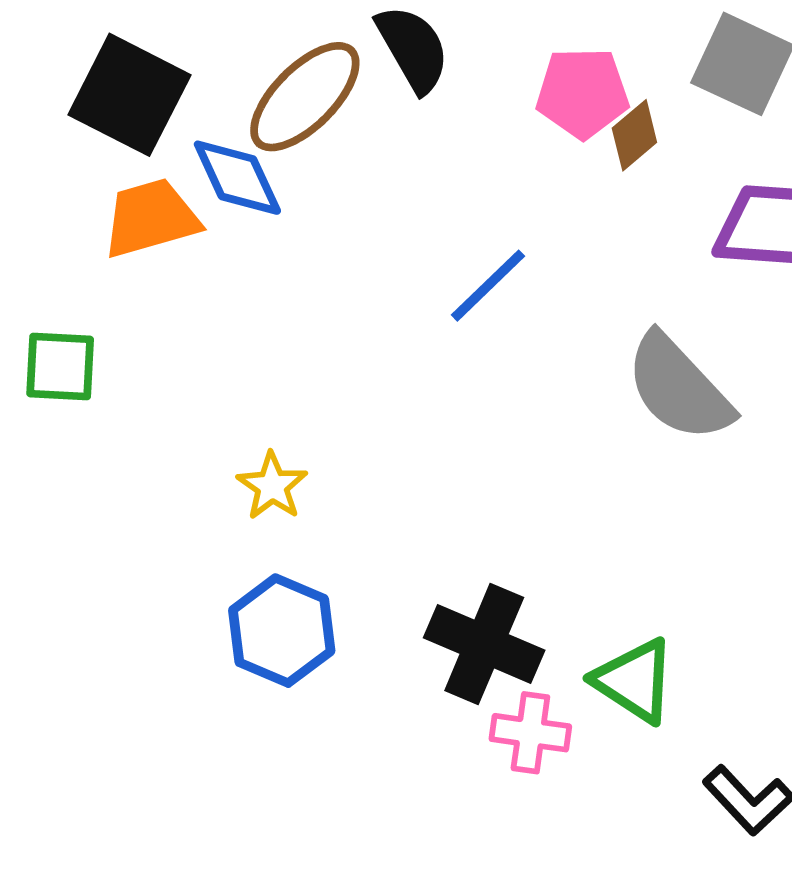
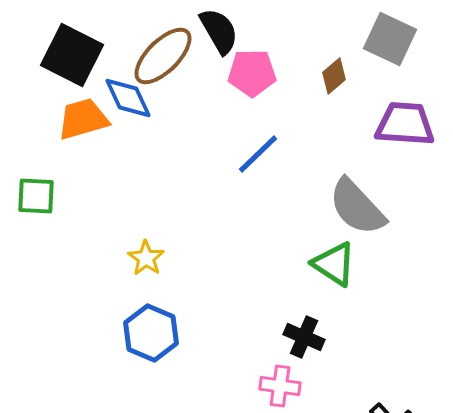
pink pentagon: (582, 93) -> (252, 73), moved
black cross: (484, 644) -> (304, 337), moved, size x0.7
green triangle: (634, 681) -> (334, 264), moved

